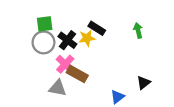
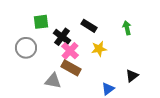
yellow star: (87, 38) -> (99, 49), moved
gray circle: (43, 42) -> (26, 48), moved
pink cross: (65, 64) -> (70, 51), moved

